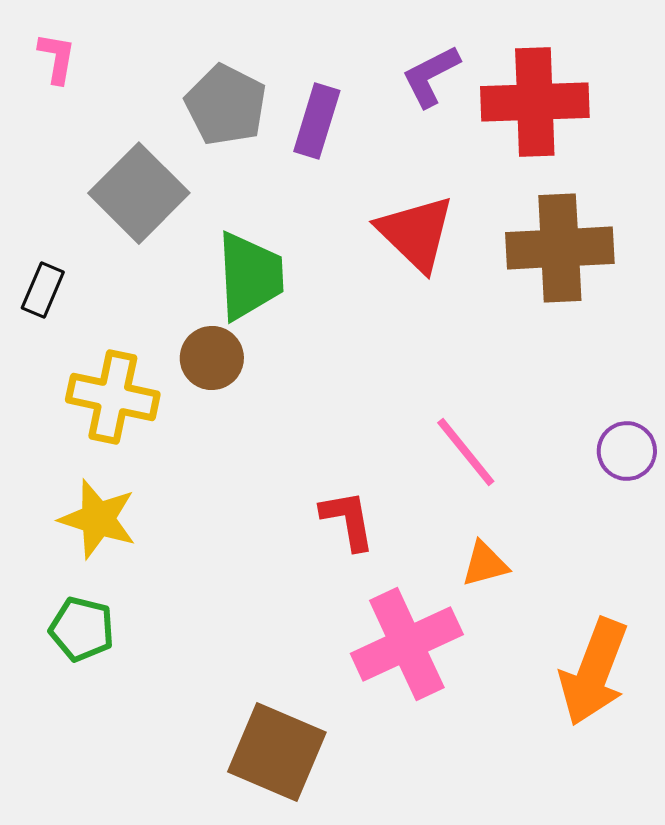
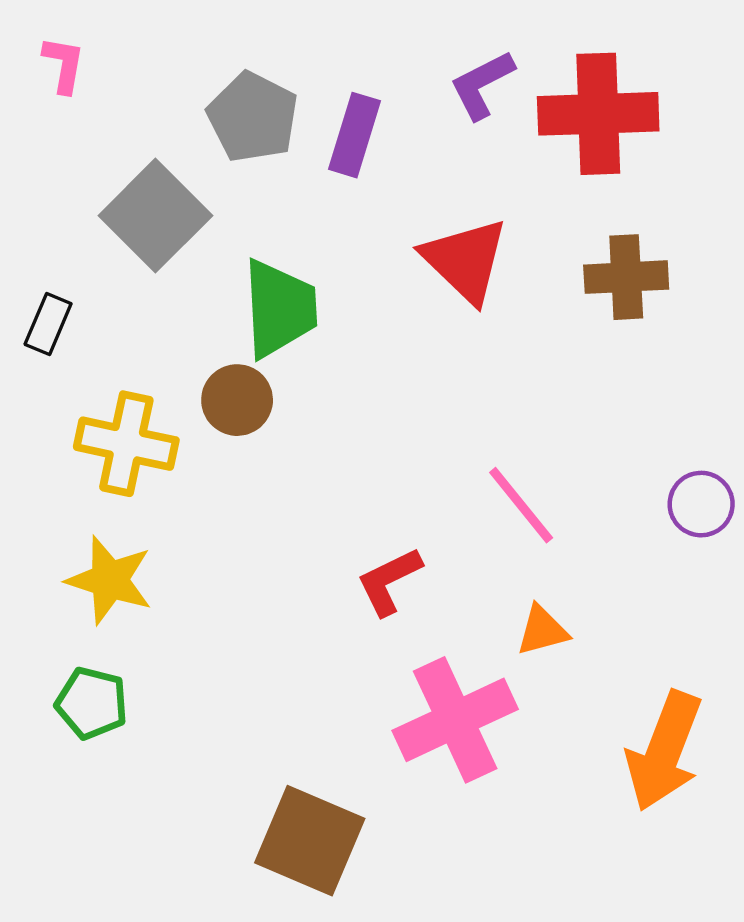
brown cross: (560, 248) -> (626, 277), size x0.7
red L-shape: (348, 520) -> (389, 581), turned -106

